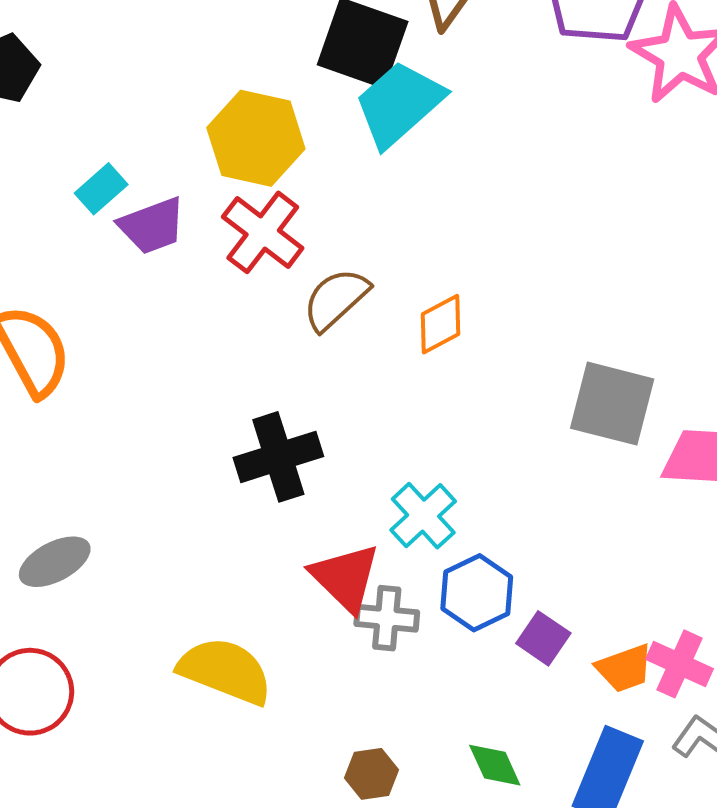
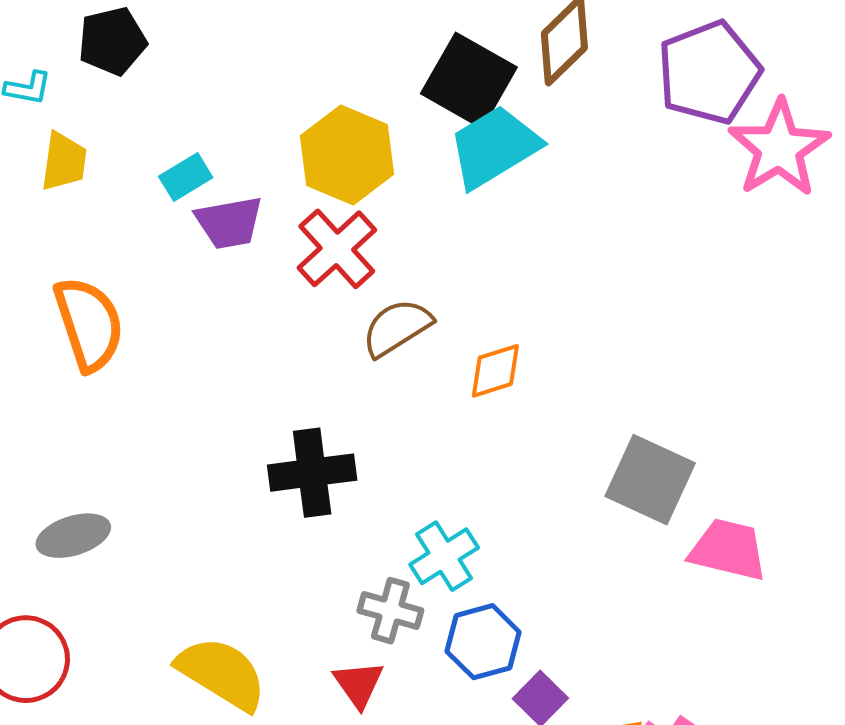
red triangle: (345, 577) -> (359, 684), moved, size x0.7
gray cross: (387, 618) -> (390, 611), moved

